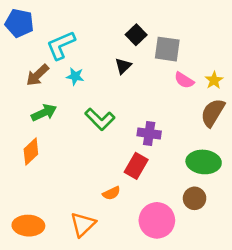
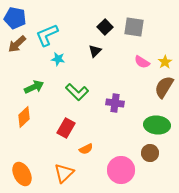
gray square: (167, 49) -> (134, 27), moved
brown arrow: (37, 75) -> (17, 44), moved
red rectangle: (136, 166) -> (66, 128), moved
orange ellipse: (28, 226) -> (22, 174), turned 60

